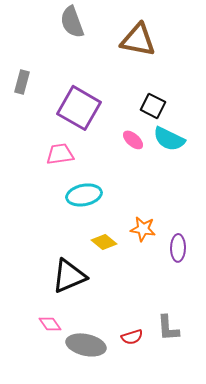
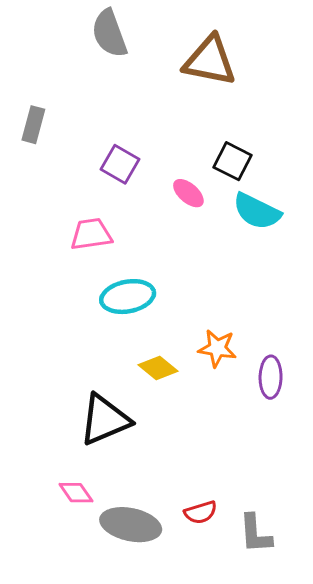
purple square: (79, 108) -> (120, 164), size x0.6
pink ellipse: (133, 140) -> (188, 193), moved
gray L-shape: (168, 328) -> (255, 534), moved

